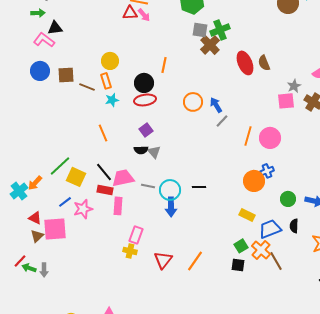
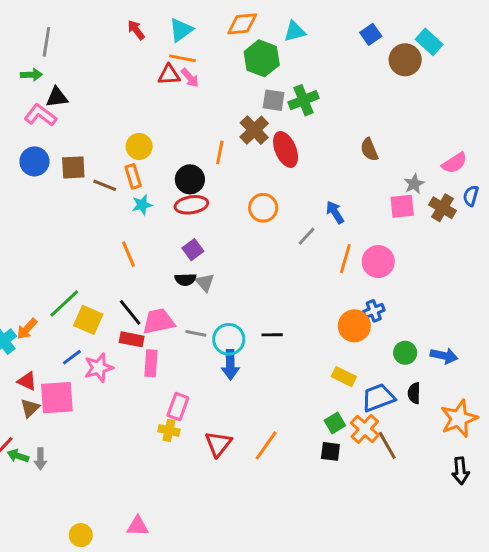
brown cross: (210, 45) -> (254, 130), moved
red ellipse: (245, 63) -> (286, 149), moved
blue arrow: (216, 105) -> (335, 212), moved

